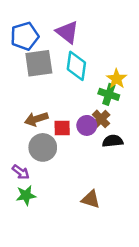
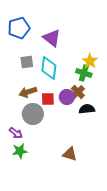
purple triangle: (67, 32) -> (52, 38), moved
gray square: (39, 63) -> (27, 62), moved, size x0.6
cyan diamond: (76, 66) -> (49, 68), moved

